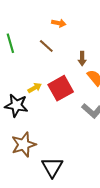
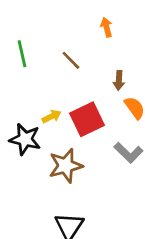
orange arrow: (59, 23) -> (106, 27), moved, turned -120
brown star: (24, 145) -> (66, 166), moved

